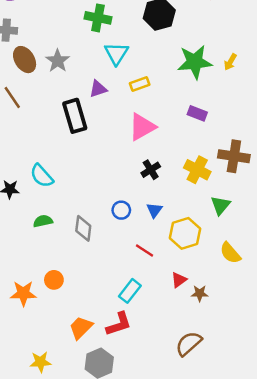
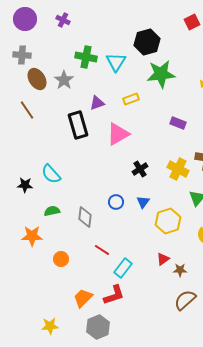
green cross: (98, 18) -> (86, 57), moved
cyan triangle: (116, 53) -> (116, 62), moved
green star: (195, 62) -> (161, 74), moved
pink triangle: (142, 127) -> (118, 134), moved
red line: (145, 251) -> (102, 250), moved
orange star: (23, 293) -> (32, 236), moved
brown semicircle: (189, 344) -> (185, 300), moved

